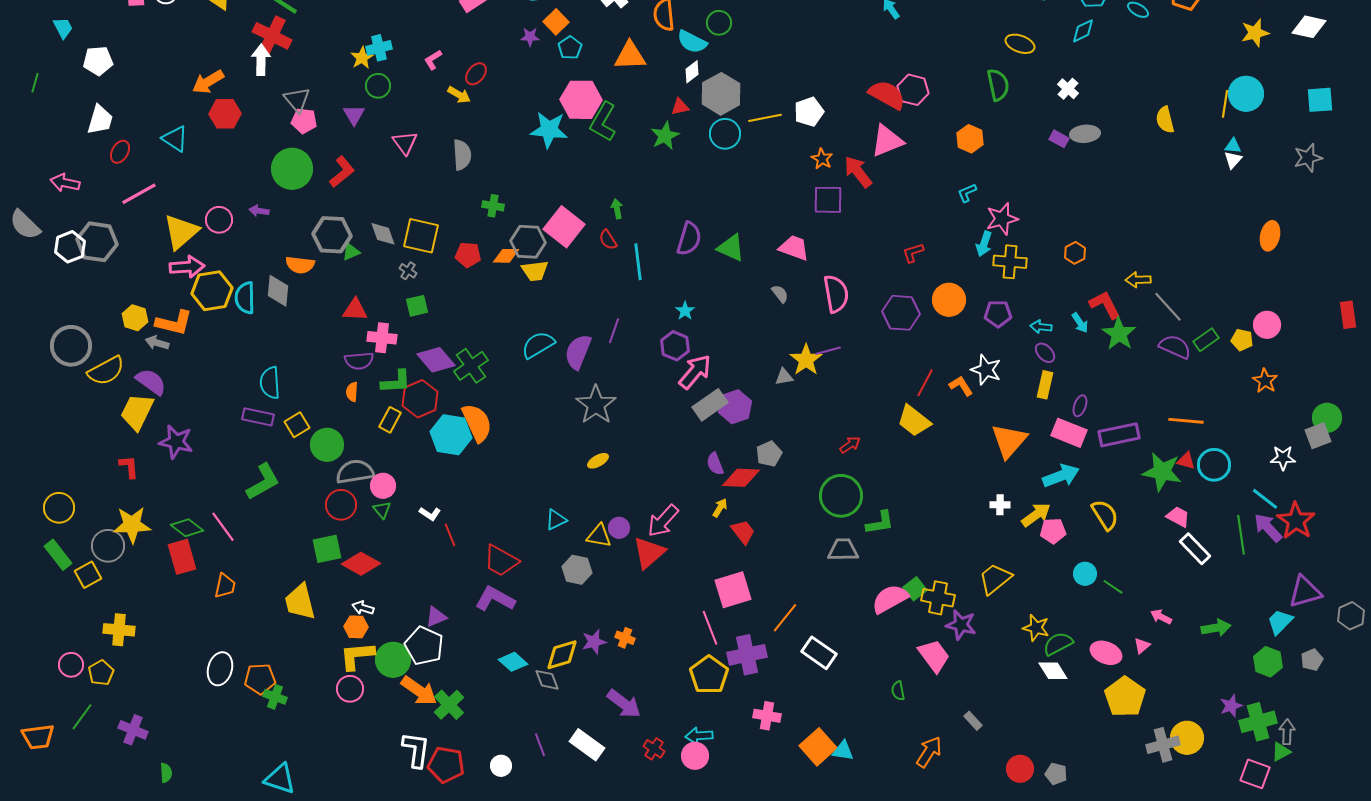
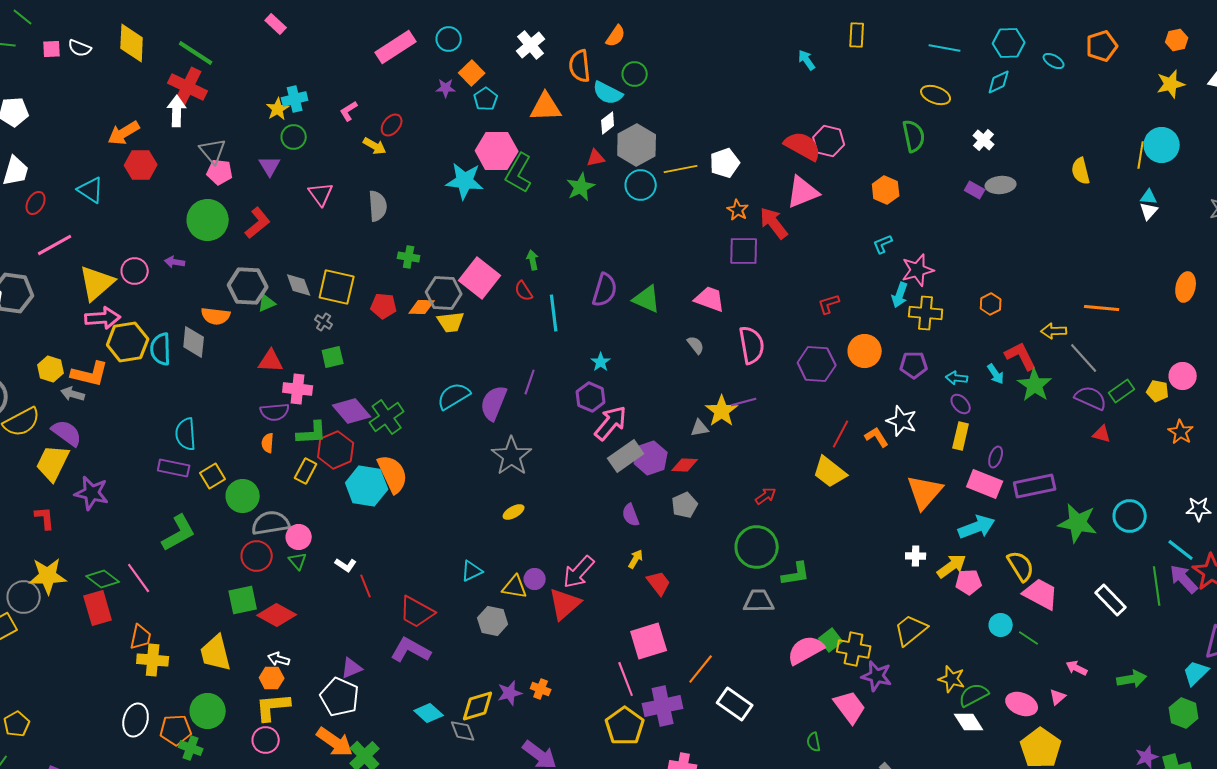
orange line: (1186, 421) -> (1102, 308), moved
red triangle: (1186, 461) -> (1102, 434), moved
red diamond: (741, 478) -> (685, 465), moved, size x0.7
pink trapezoid: (1178, 517) -> (1041, 594), moved, size x1.5
yellow cross: (119, 630) -> (153, 660), moved
green circle: (393, 660) -> (208, 711), moved

